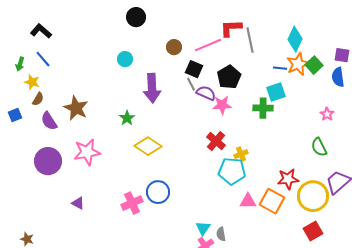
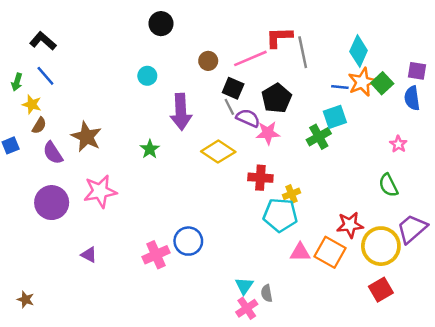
green cross: (263, 108) -> (319, 137), turned -30
red cross: (216, 141) -> (260, 178), turned -36
yellow diamond: (148, 146) -> (218, 152), moved

